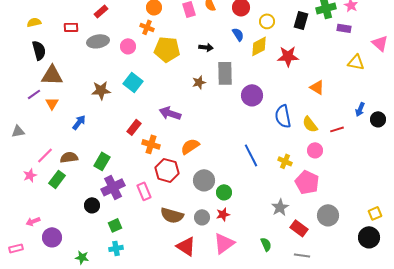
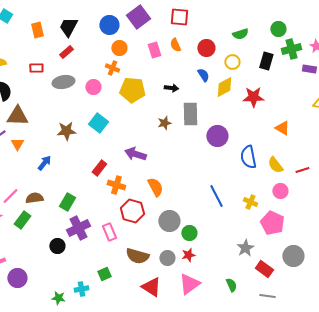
orange semicircle: (190, 146) -> (155, 187), turned 96
green square: (115, 225) -> (104, 274), moved
green star: (82, 257) -> (58, 298), moved

